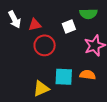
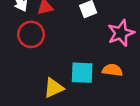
red circle: (45, 45) -> (31, 34), moved

